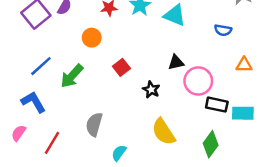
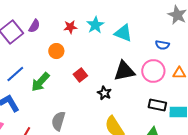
black triangle: (176, 62) -> (124, 71), size x1.6
pink circle: (198, 81) -> (153, 71), moved

